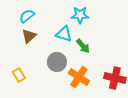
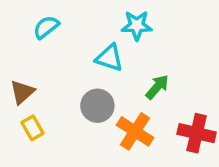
brown triangle: (29, 36) -> (22, 92), moved
green arrow: (83, 46) -> (157, 87), moved, turned -98

